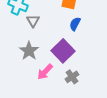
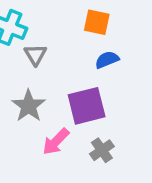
blue semicircle: (75, 24) -> (107, 60), turned 40
purple square: (63, 51) -> (87, 106), turned 30

